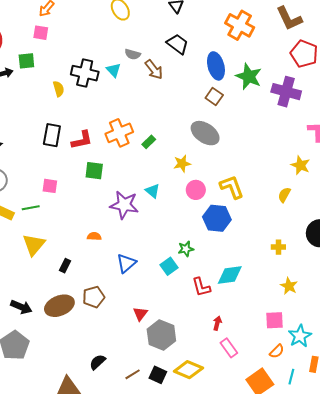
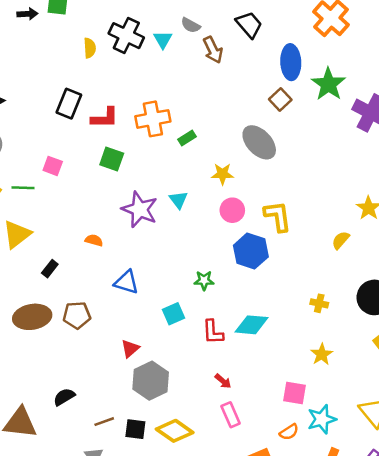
blue triangle: (126, 263) -> (126, 282), turned 45
cyan square: (169, 266) -> (174, 314), moved
red arrow: (217, 323) -> (223, 381), turned 104
black square: (158, 375) -> (135, 429), turned -30

